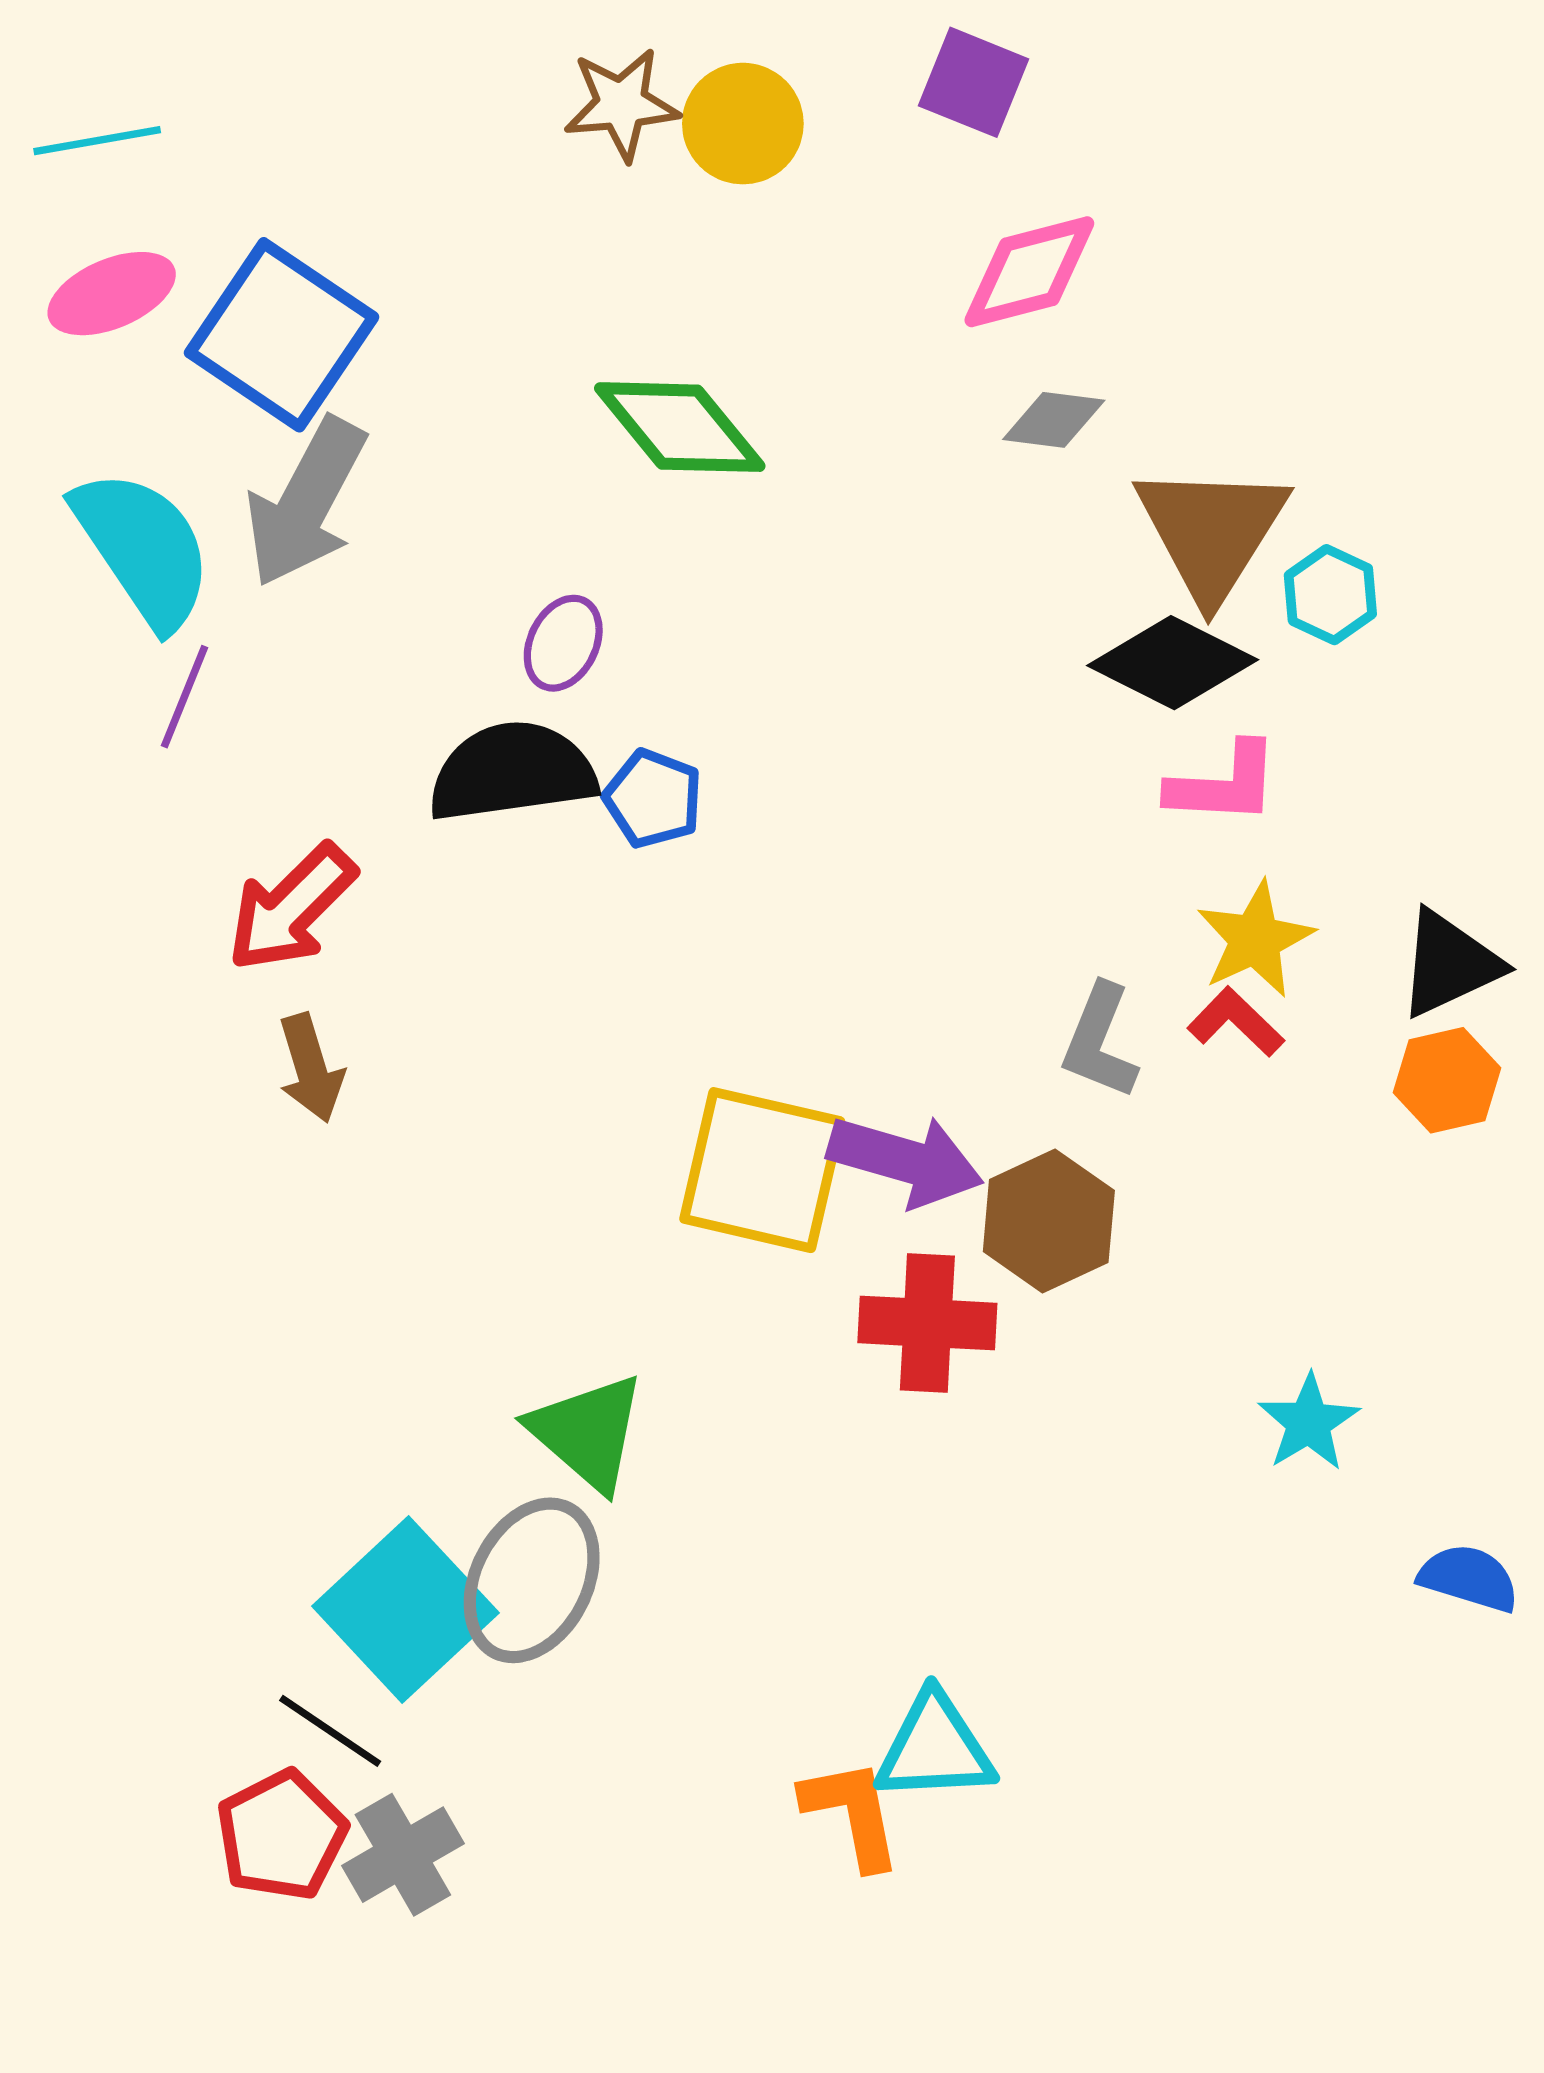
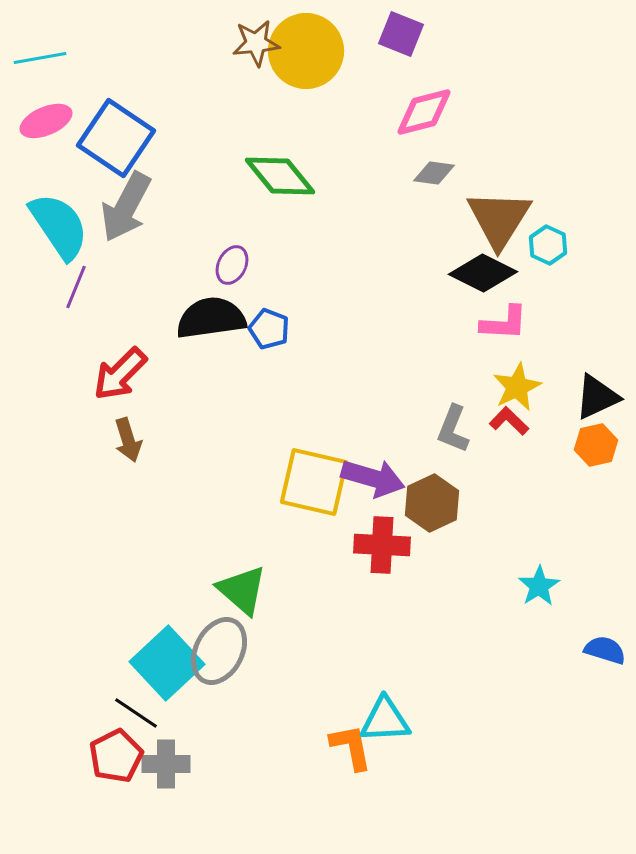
yellow circle: (743, 124) -> (306, 51), size x1.5
gray cross: (403, 1855) -> (166, 764), turned 30

